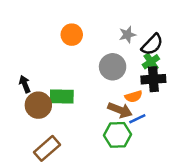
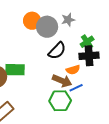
orange circle: (72, 35) -> (32, 21), moved
black semicircle: (152, 45) -> (57, 51), moved
gray circle: (113, 67) -> (47, 27), moved

